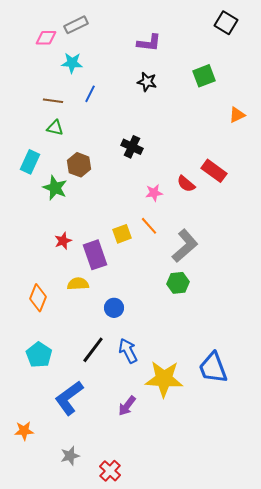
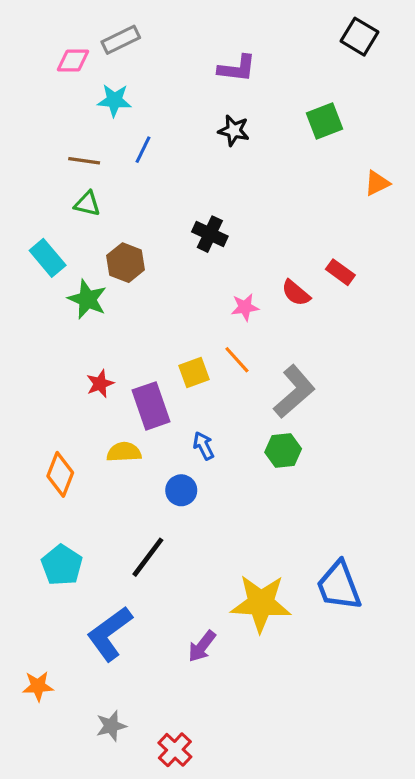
cyan rectangle: (30, 162) -> (48, 258), turned -65
red rectangle: (214, 171) -> (340, 272), size x0.7
blue arrow: (128, 351) -> (204, 446), moved, size x0.7

